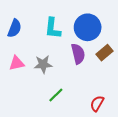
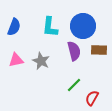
brown rectangle: (105, 53) -> (99, 50), turned 42
gray star: (43, 64) -> (41, 61), turned 30
green line: (56, 95) -> (74, 85), moved

